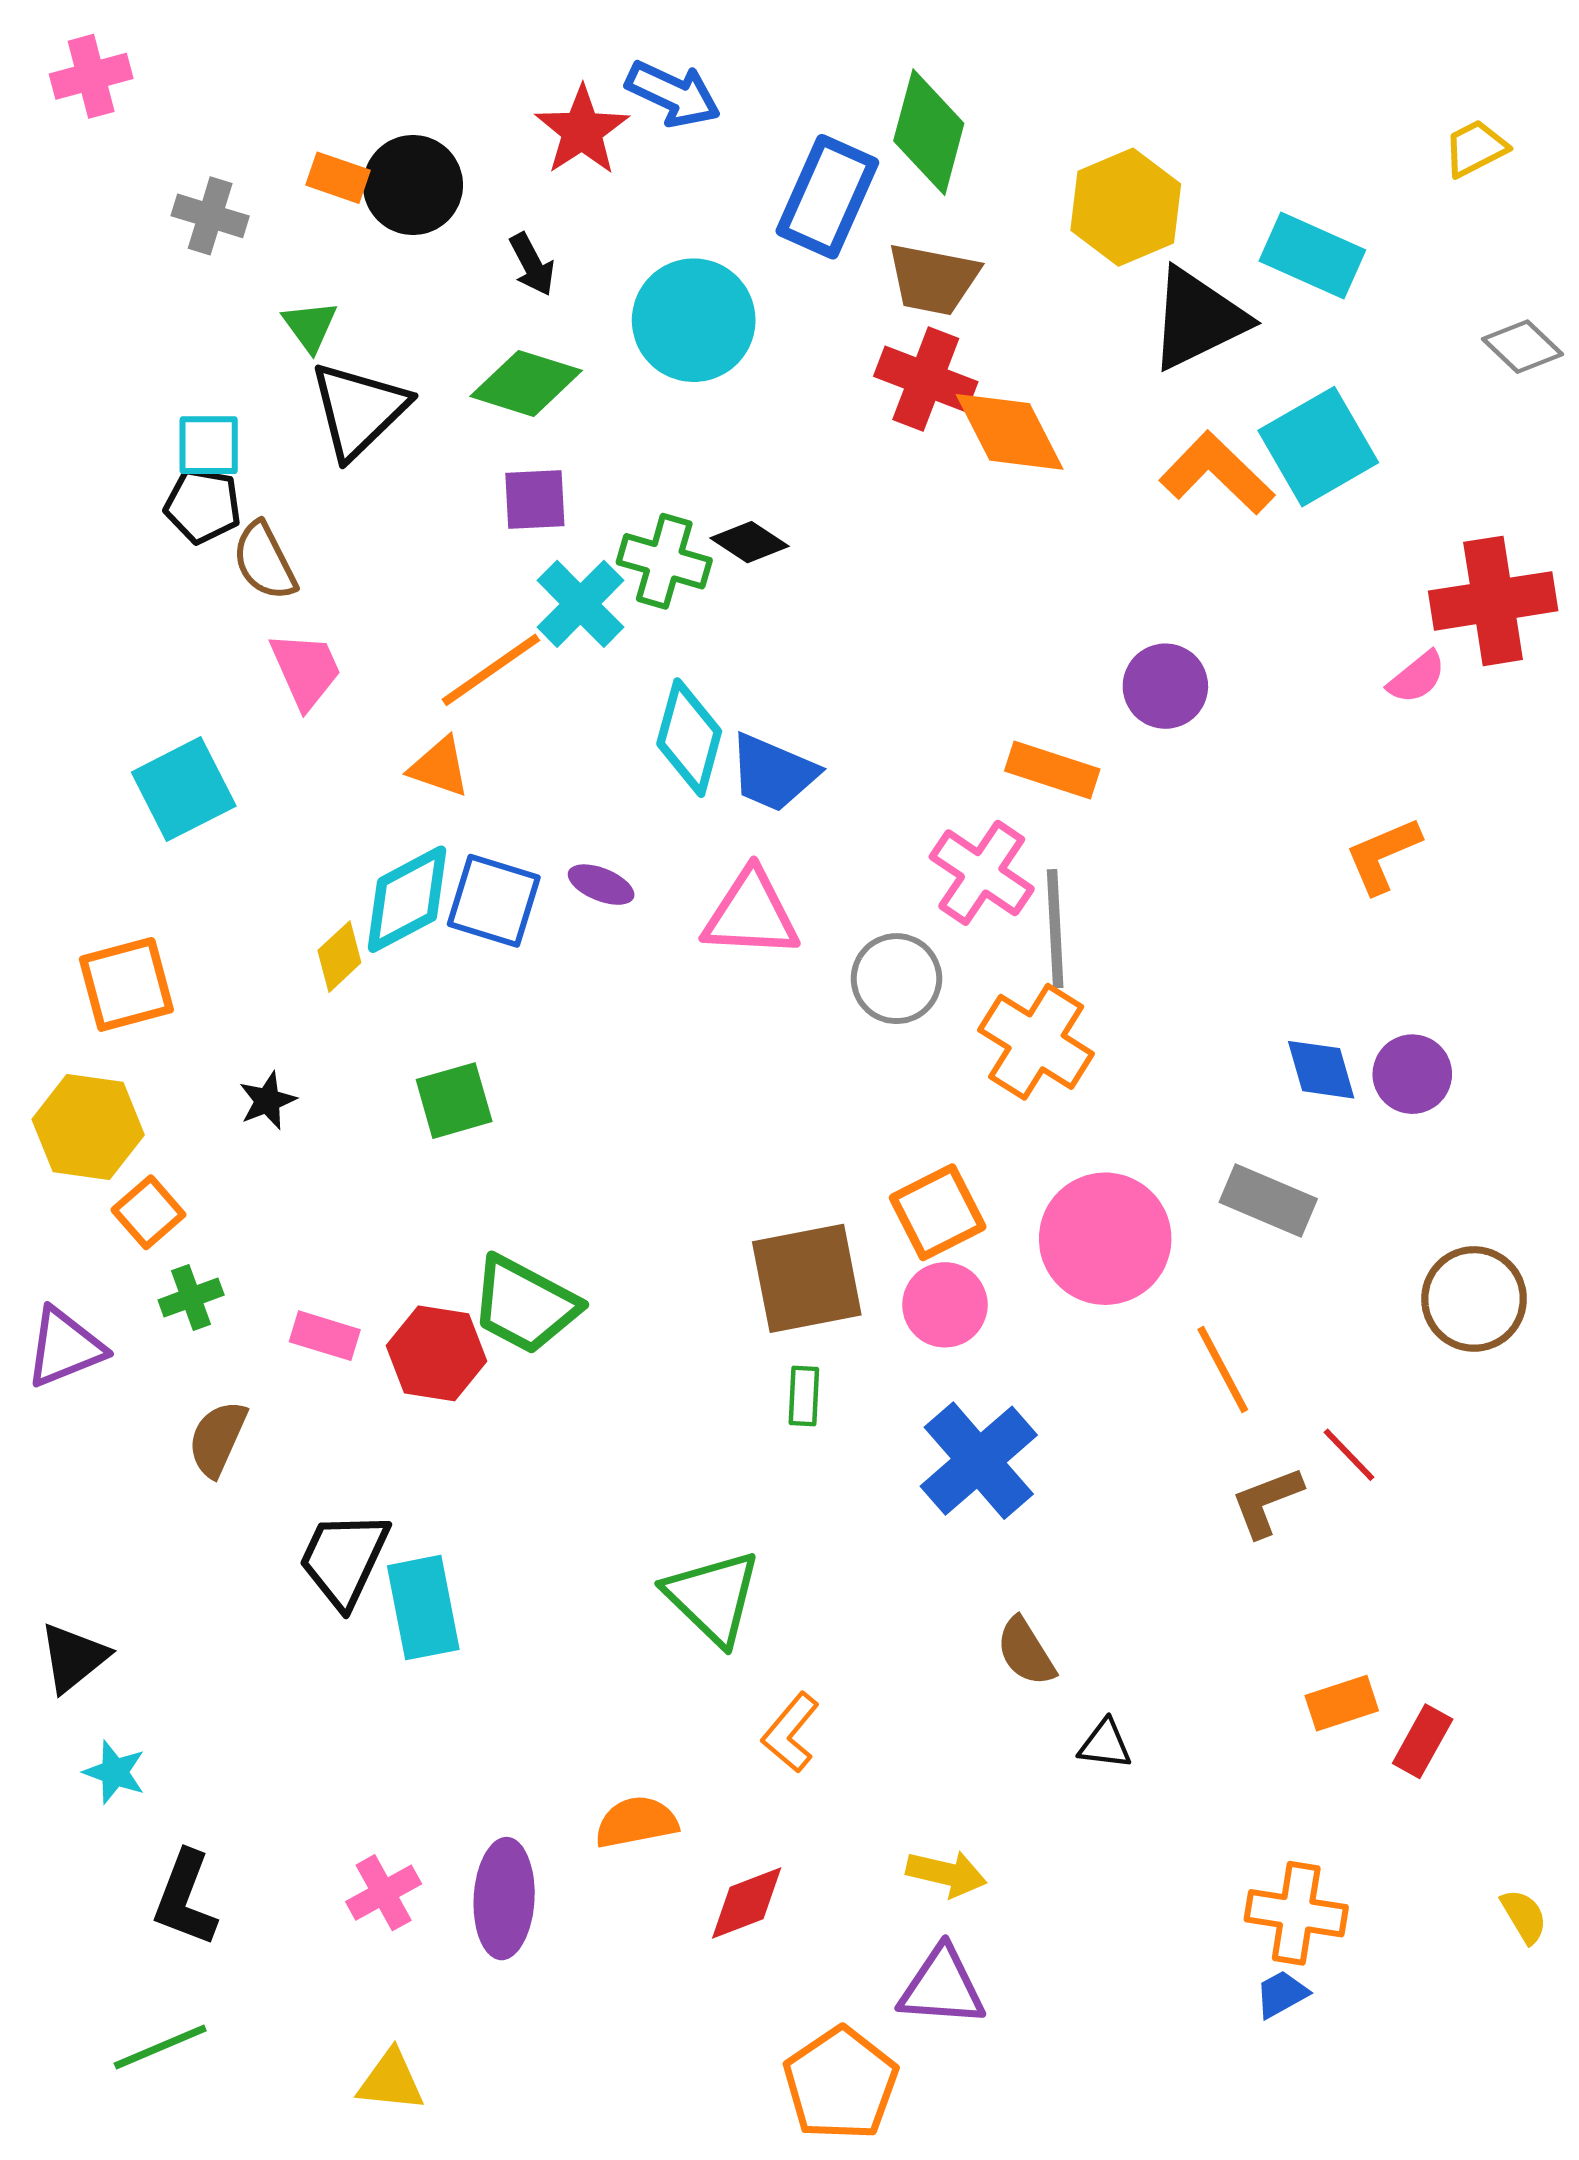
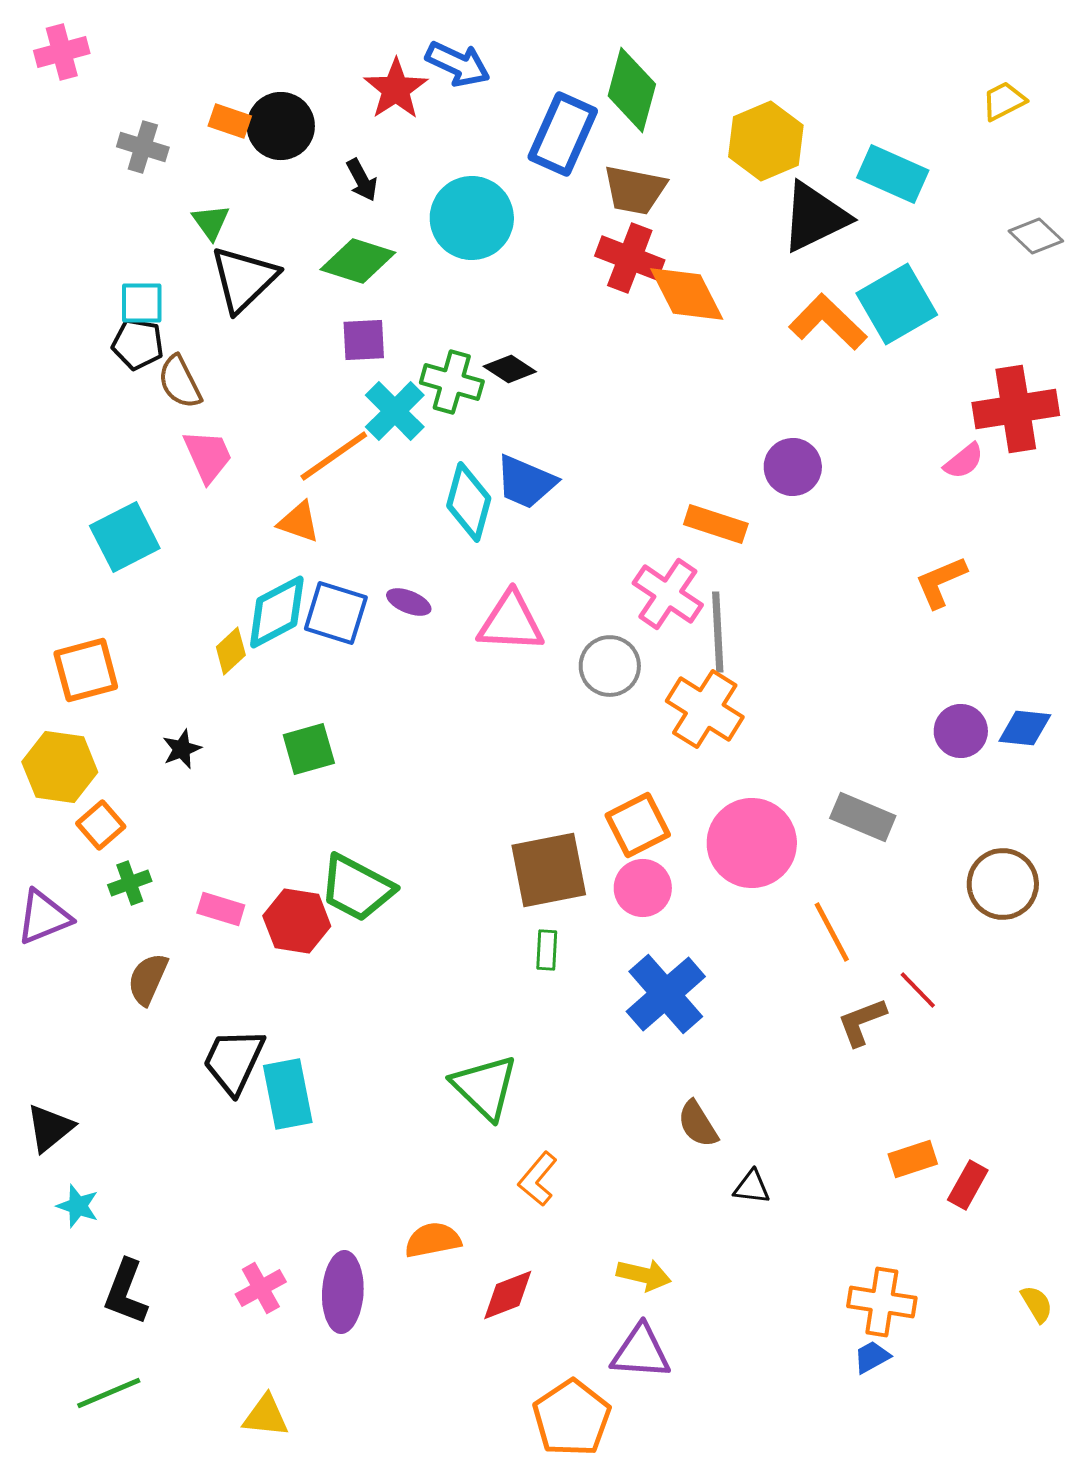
blue trapezoid: (773, 773) -> (526, 482), moved
blue diamond: (1321, 1070) -> (1025, 728), moved, turned -68

